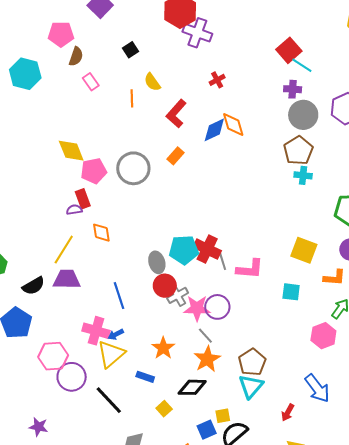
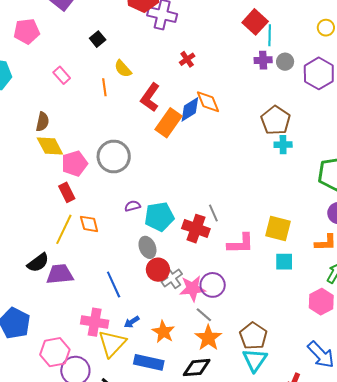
brown semicircle: (76, 56) -> (43, 122), moved
cyan line: (302, 65) -> (270, 35), turned 65
gray circle: (303, 115) -> (285, 62), moved, size x0.6
orange rectangle: (175, 156) -> (169, 123), moved, size x1.6
purple semicircle: (74, 210) -> (132, 206), moved
yellow line: (64, 250) -> (64, 229), moved
cyan pentagon: (184, 250) -> (159, 217), moved
yellow square: (304, 250) -> (278, 229), moved
gray line: (223, 261) -> (213, 213), moved
black semicircle: (34, 286) -> (38, 263), moved
blue arrow: (116, 334) -> (132, 322), moved
blue rectangle: (145, 377) -> (149, 362), size x1.6

